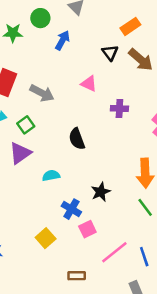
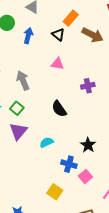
orange rectangle: (130, 26) -> (71, 18), moved
black triangle: (110, 53) -> (58, 35), moved
gray arrow: (42, 93) -> (23, 80), turned -126
purple cross: (119, 108) -> (88, 86), moved

